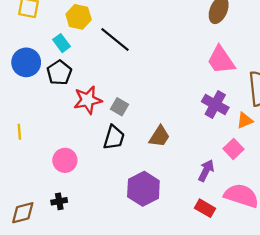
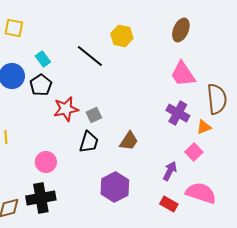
yellow hexagon: (79, 17) -> (122, 36), moved
gray square: (120, 107) -> (94, 115), turned 35
black cross: (59, 201) -> (41, 198), size x2.0

